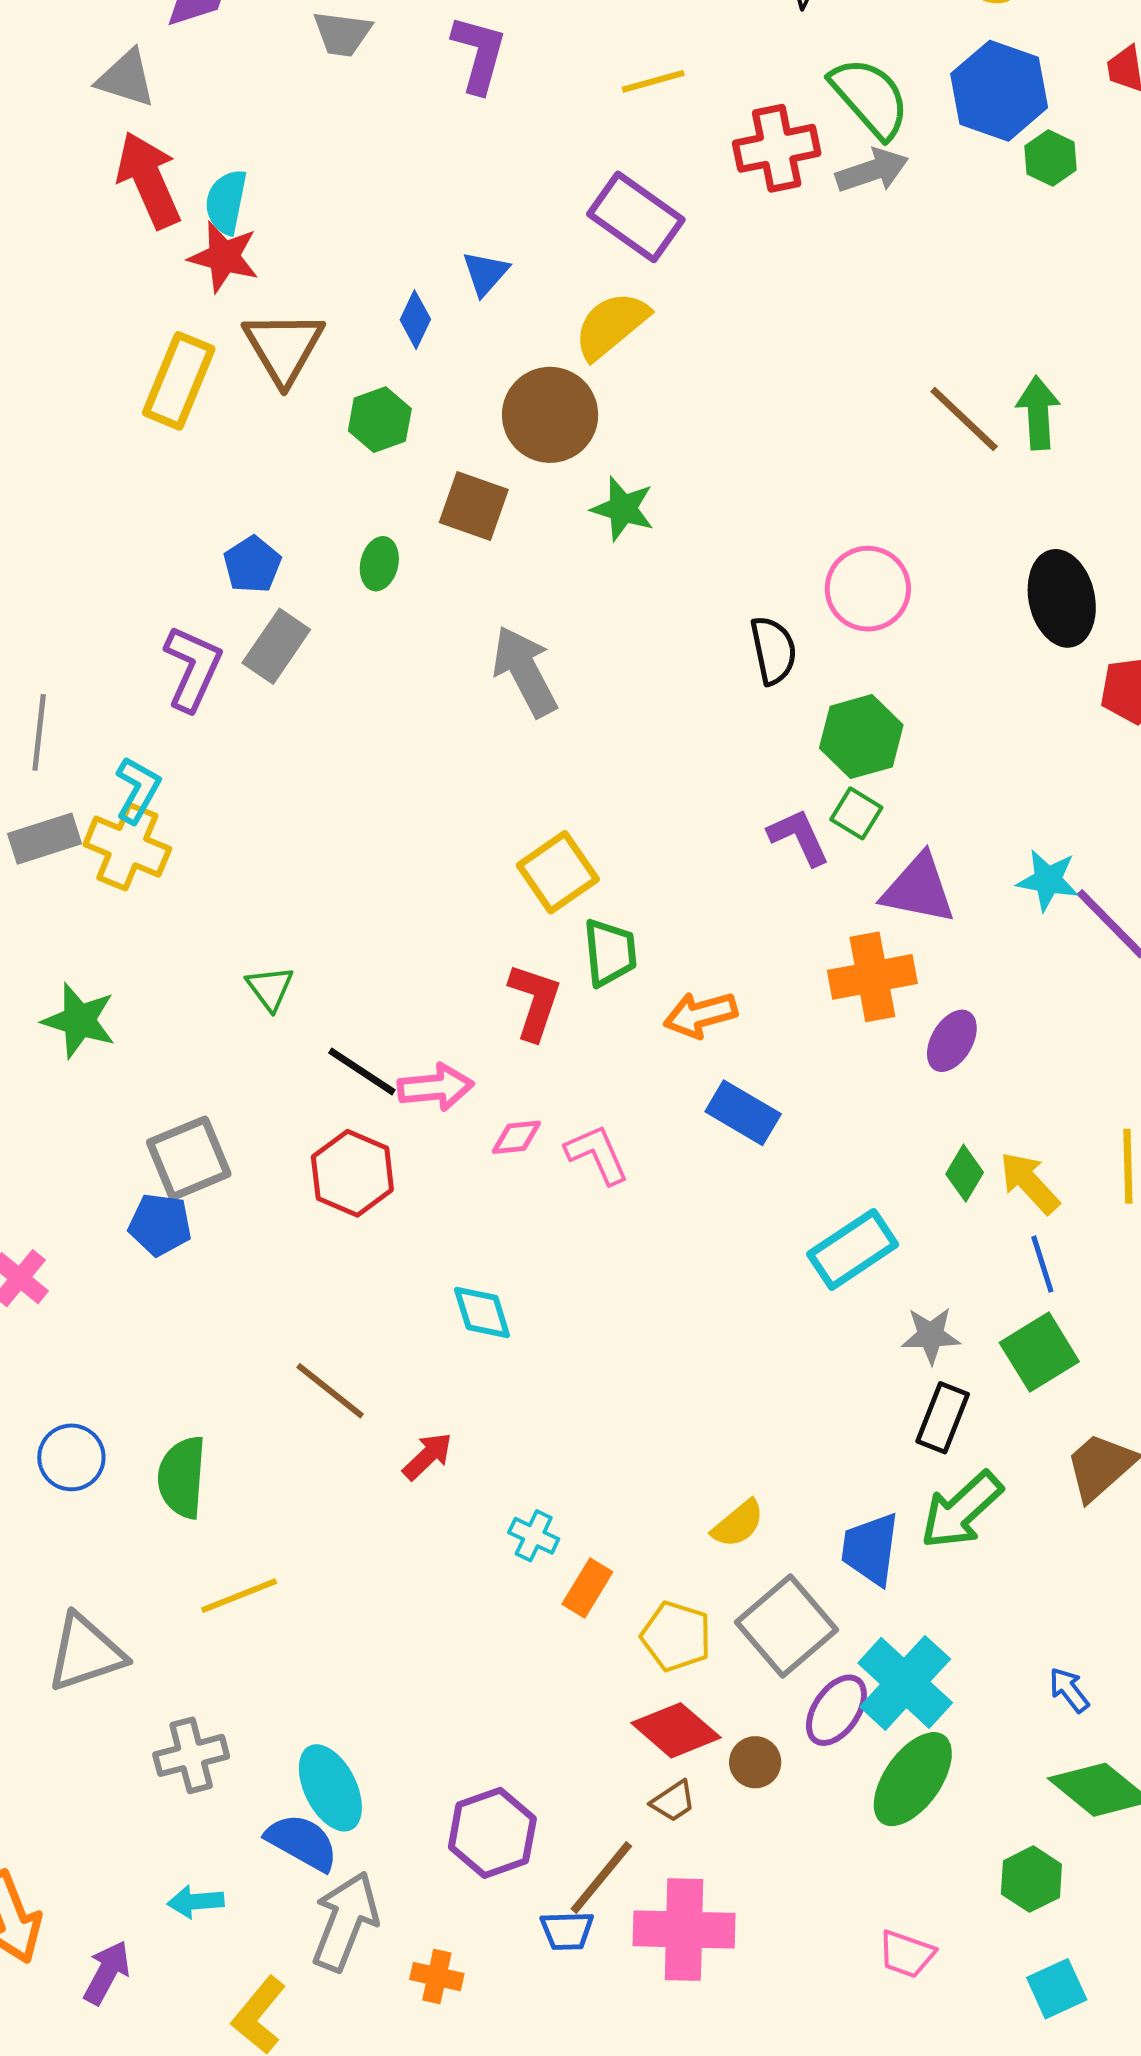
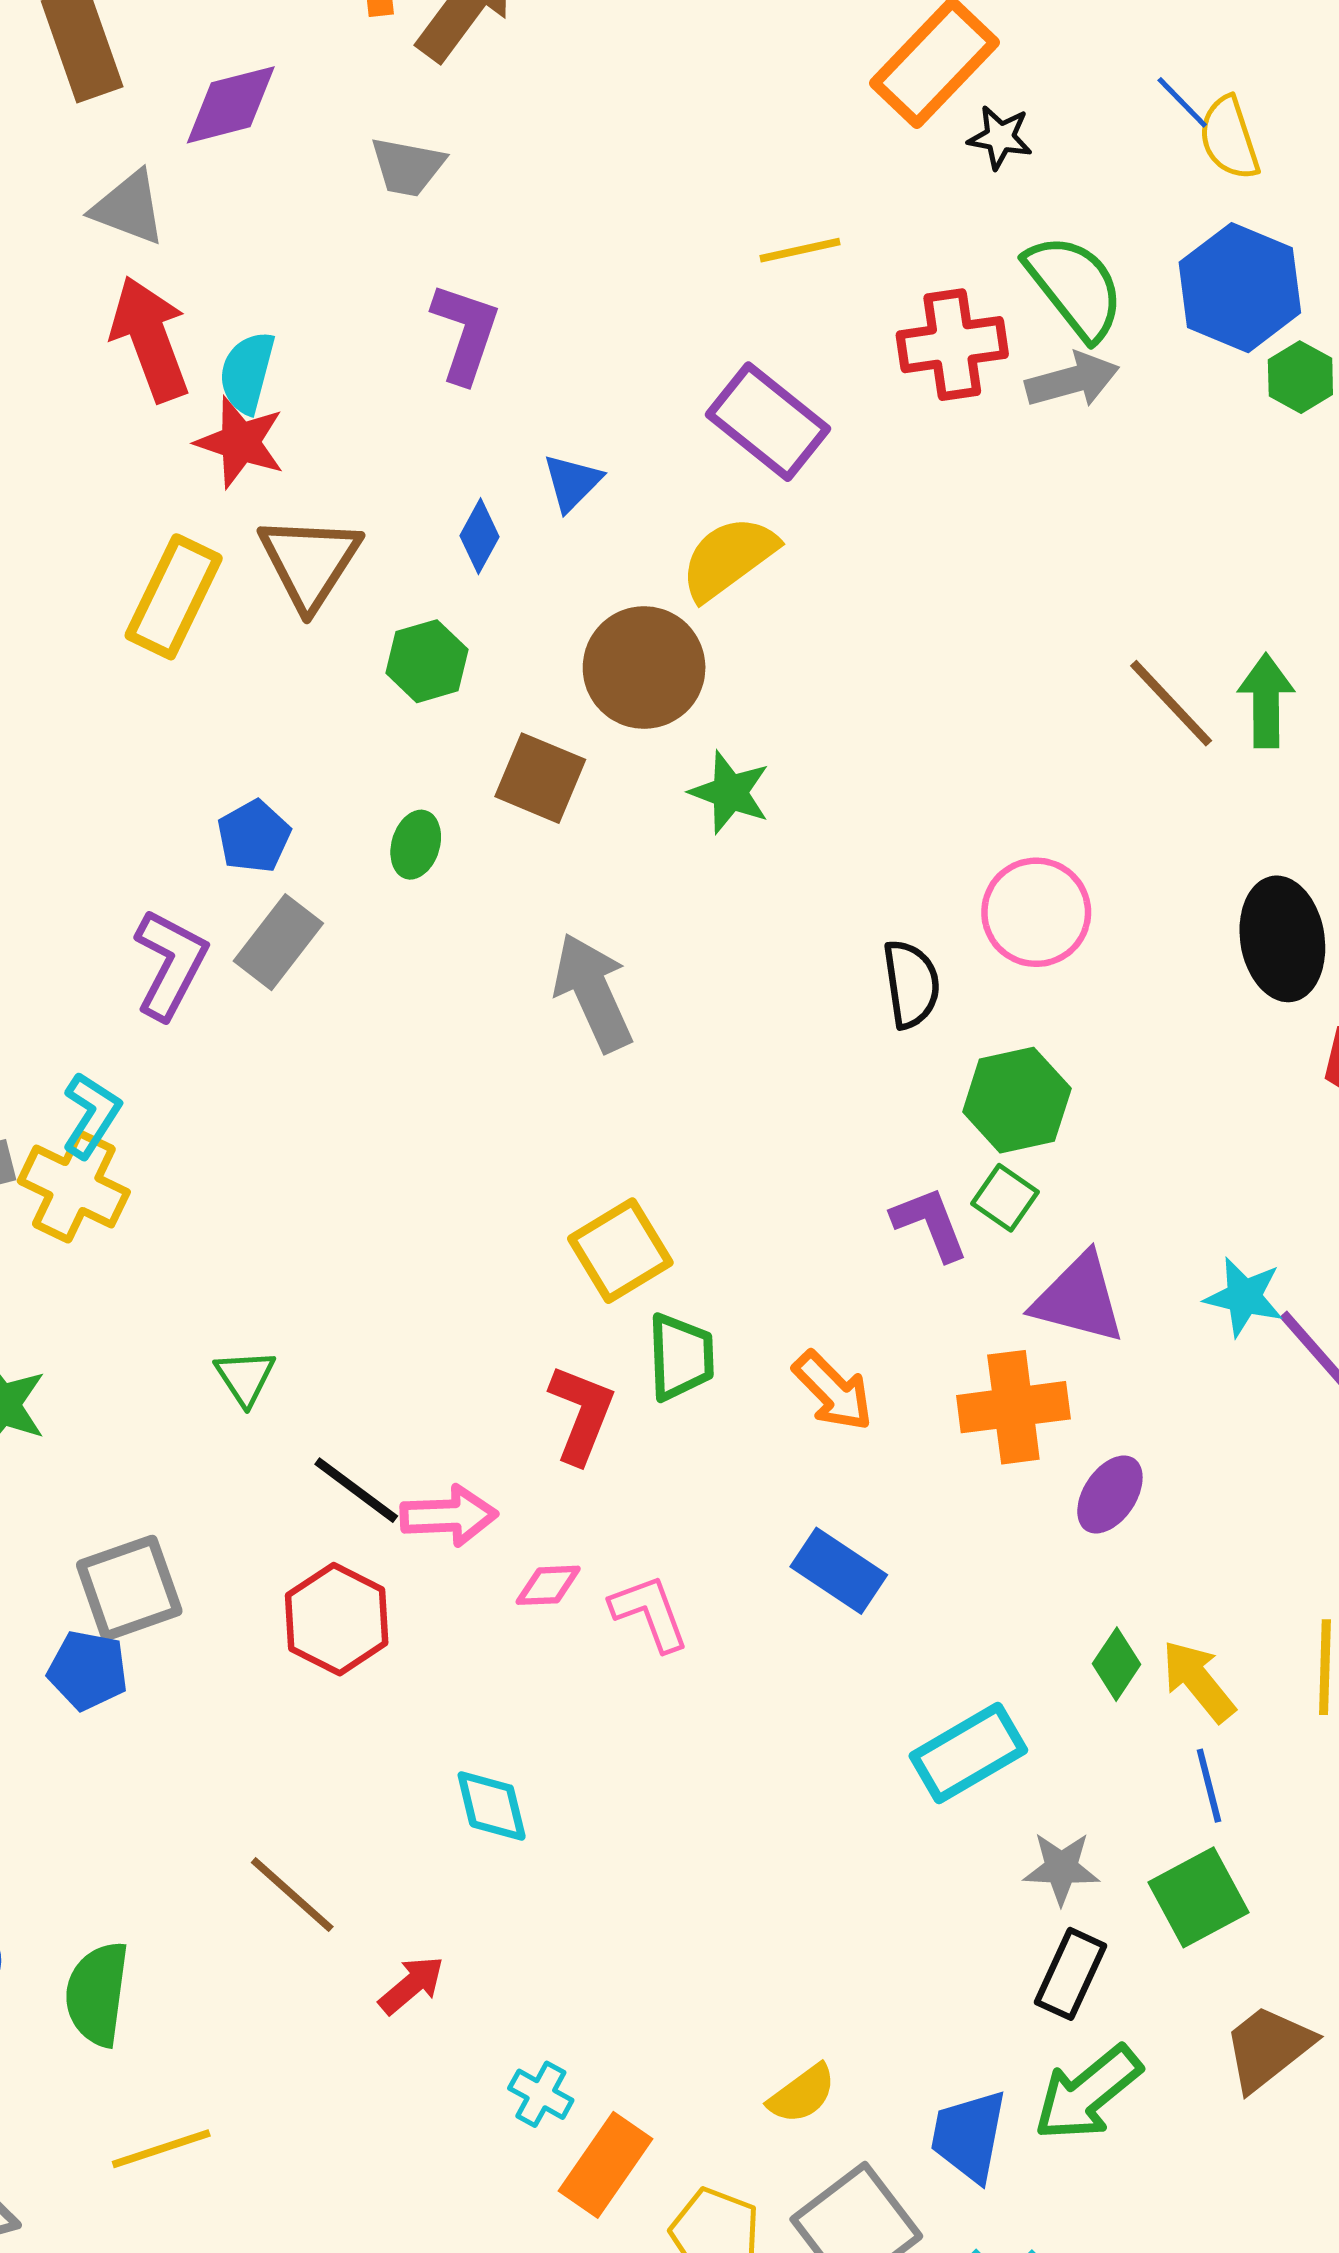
purple L-shape: (479, 54) -> (465, 333), moved
orange arrow: (700, 1015) -> (833, 1391), moved, turned -122
orange rectangle: (587, 1588) -> (605, 2165), size x1.4

